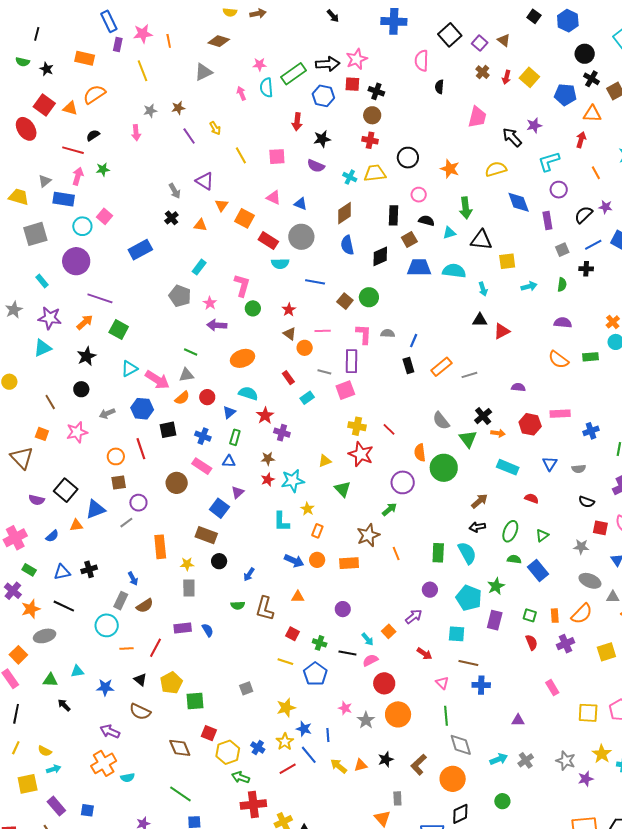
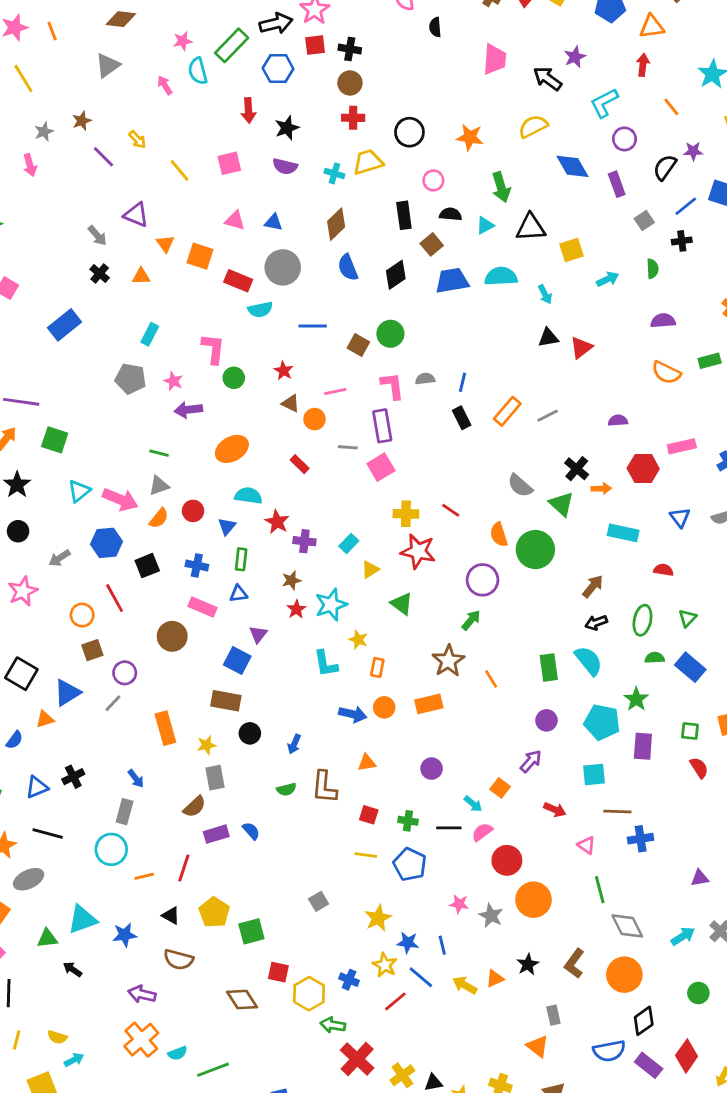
cyan rectangle: (307, 398) -> (349, 543), moved
brown semicircle: (145, 606) -> (195, 807), moved
cyan triangle: (77, 671) -> (82, 920), size x1.6
green line: (180, 794) -> (213, 1070), moved, turned -45
red cross: (253, 804) -> (357, 1059), turned -30

